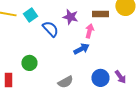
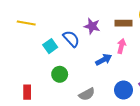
cyan square: (30, 15) -> (50, 46), moved
pink arrow: (89, 31) -> (121, 46), moved
green circle: (29, 63) -> (60, 74), moved

